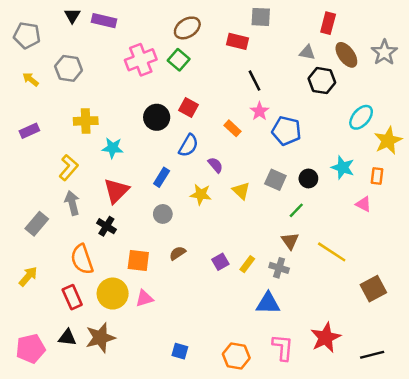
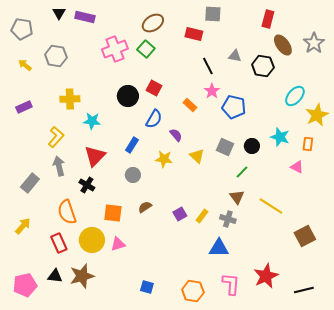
gray triangle: (307, 52) -> (235, 56), moved

